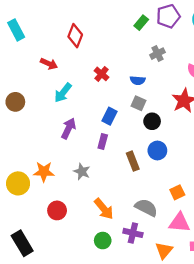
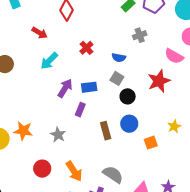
blue rectangle: (109, 116) -> (89, 87), turned 49
purple arrow: (68, 128) -> (65, 88), moved
orange square: (177, 192) -> (151, 143), moved
red circle: (57, 210) -> (42, 169), moved

